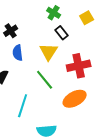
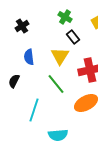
black cross: (11, 31) -> (22, 26), moved

